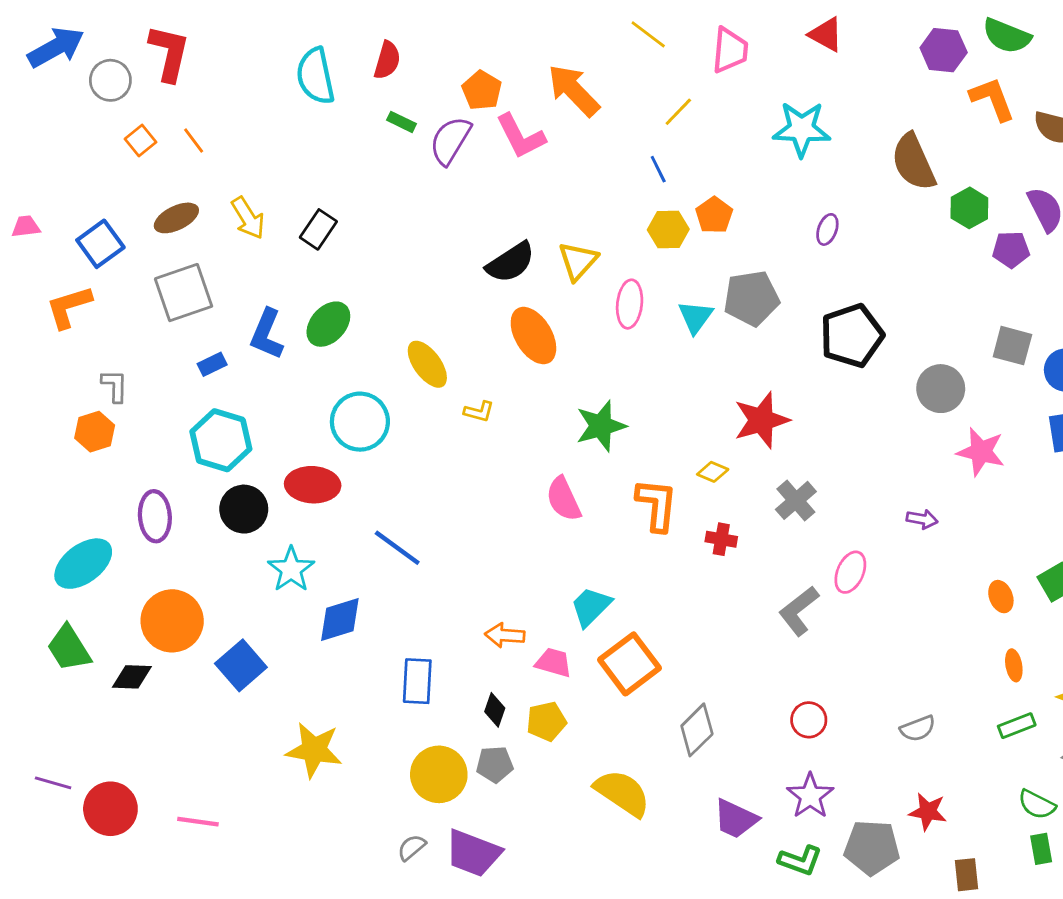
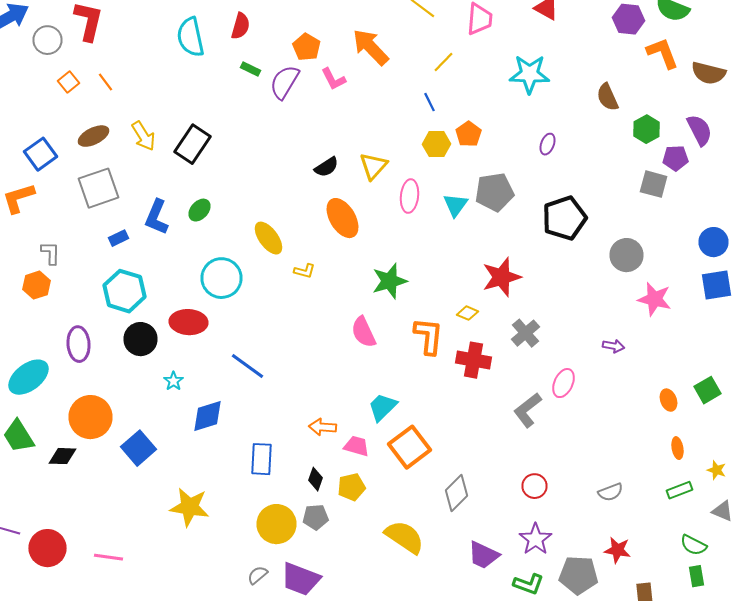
pink L-shape: (521, 136) -> (334, 79), size x0.7
brown semicircle: (913, 162) -> (608, 97), size x0.7
black rectangle: (318, 229) -> (192, 144), size x1.4
black semicircle: (511, 262) -> (326, 167), size x0.7
green ellipse: (328, 324) -> (200, 210), size x0.7
gray square: (1012, 346) -> (654, 184), moved
red cross: (721, 539) -> (474, 360), size x1.6
cyan star: (291, 569) -> (174, 381), size x0.6

